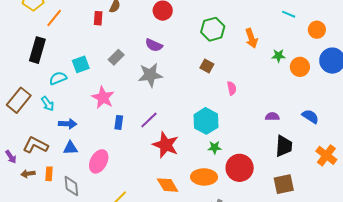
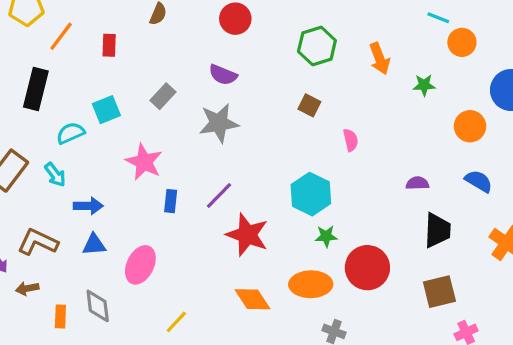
red rectangle: (98, 18) -> (109, 45), moved
orange circle: (317, 30) -> (462, 42), moved
orange circle: (300, 67) -> (470, 126), moved
orange rectangle: (49, 174) -> (60, 317), moved

